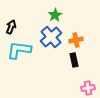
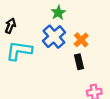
orange cross: (76, 40) -> (81, 40), turned -32

